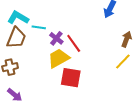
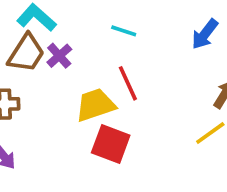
cyan line: (39, 27) -> (124, 31), moved
purple cross: (56, 38) -> (59, 56), moved

